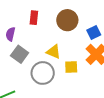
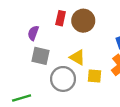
brown circle: (67, 20) -> (83, 21), moved
gray square: (20, 54) -> (41, 56), turned -30

